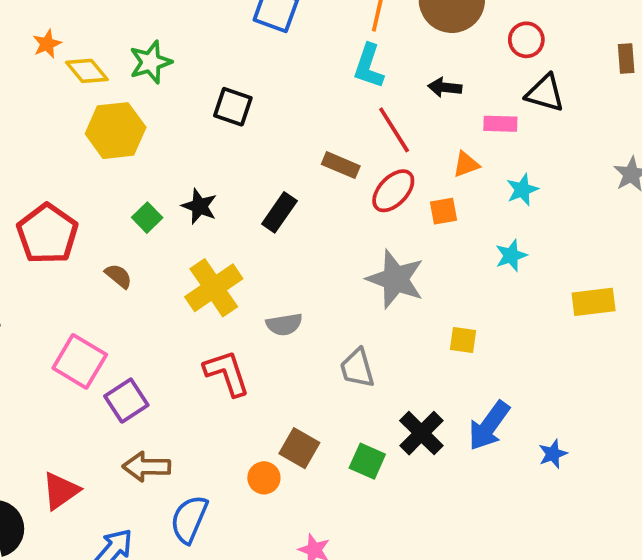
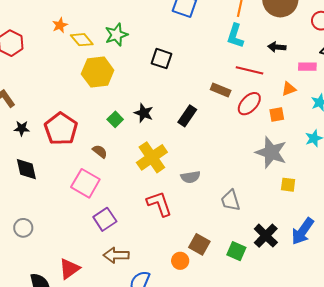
red line: (394, 130) -> (249, 70), turned -44
gray star: (395, 279) -> (271, 152), moved
pink square: (80, 361) -> (85, 183), moved

